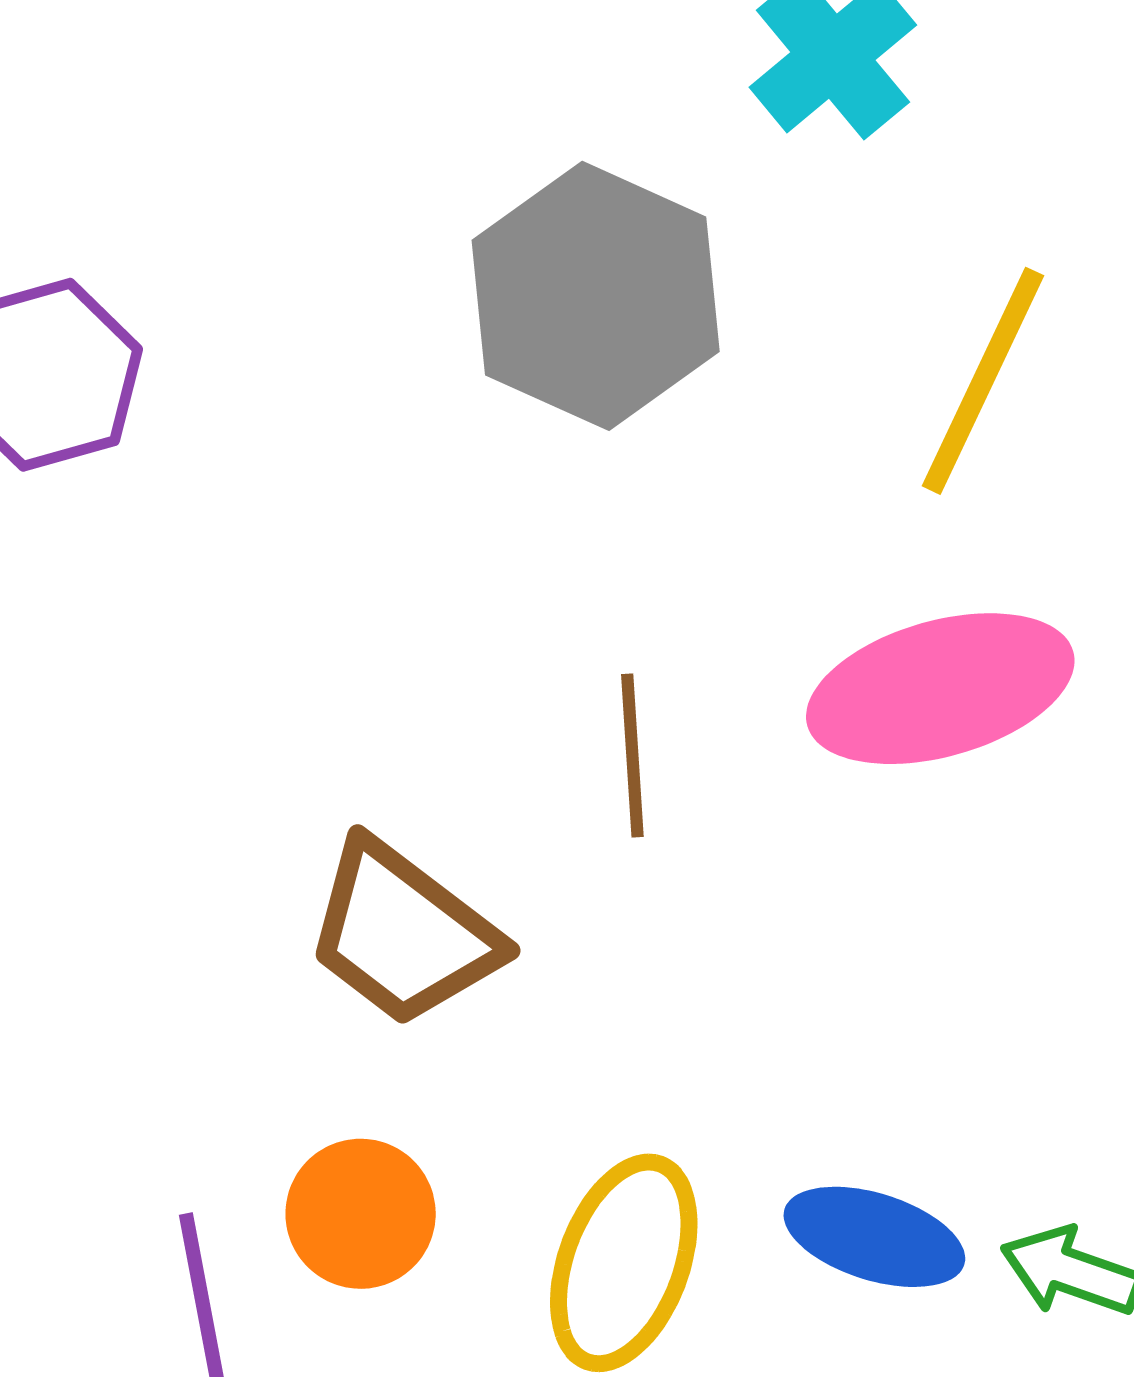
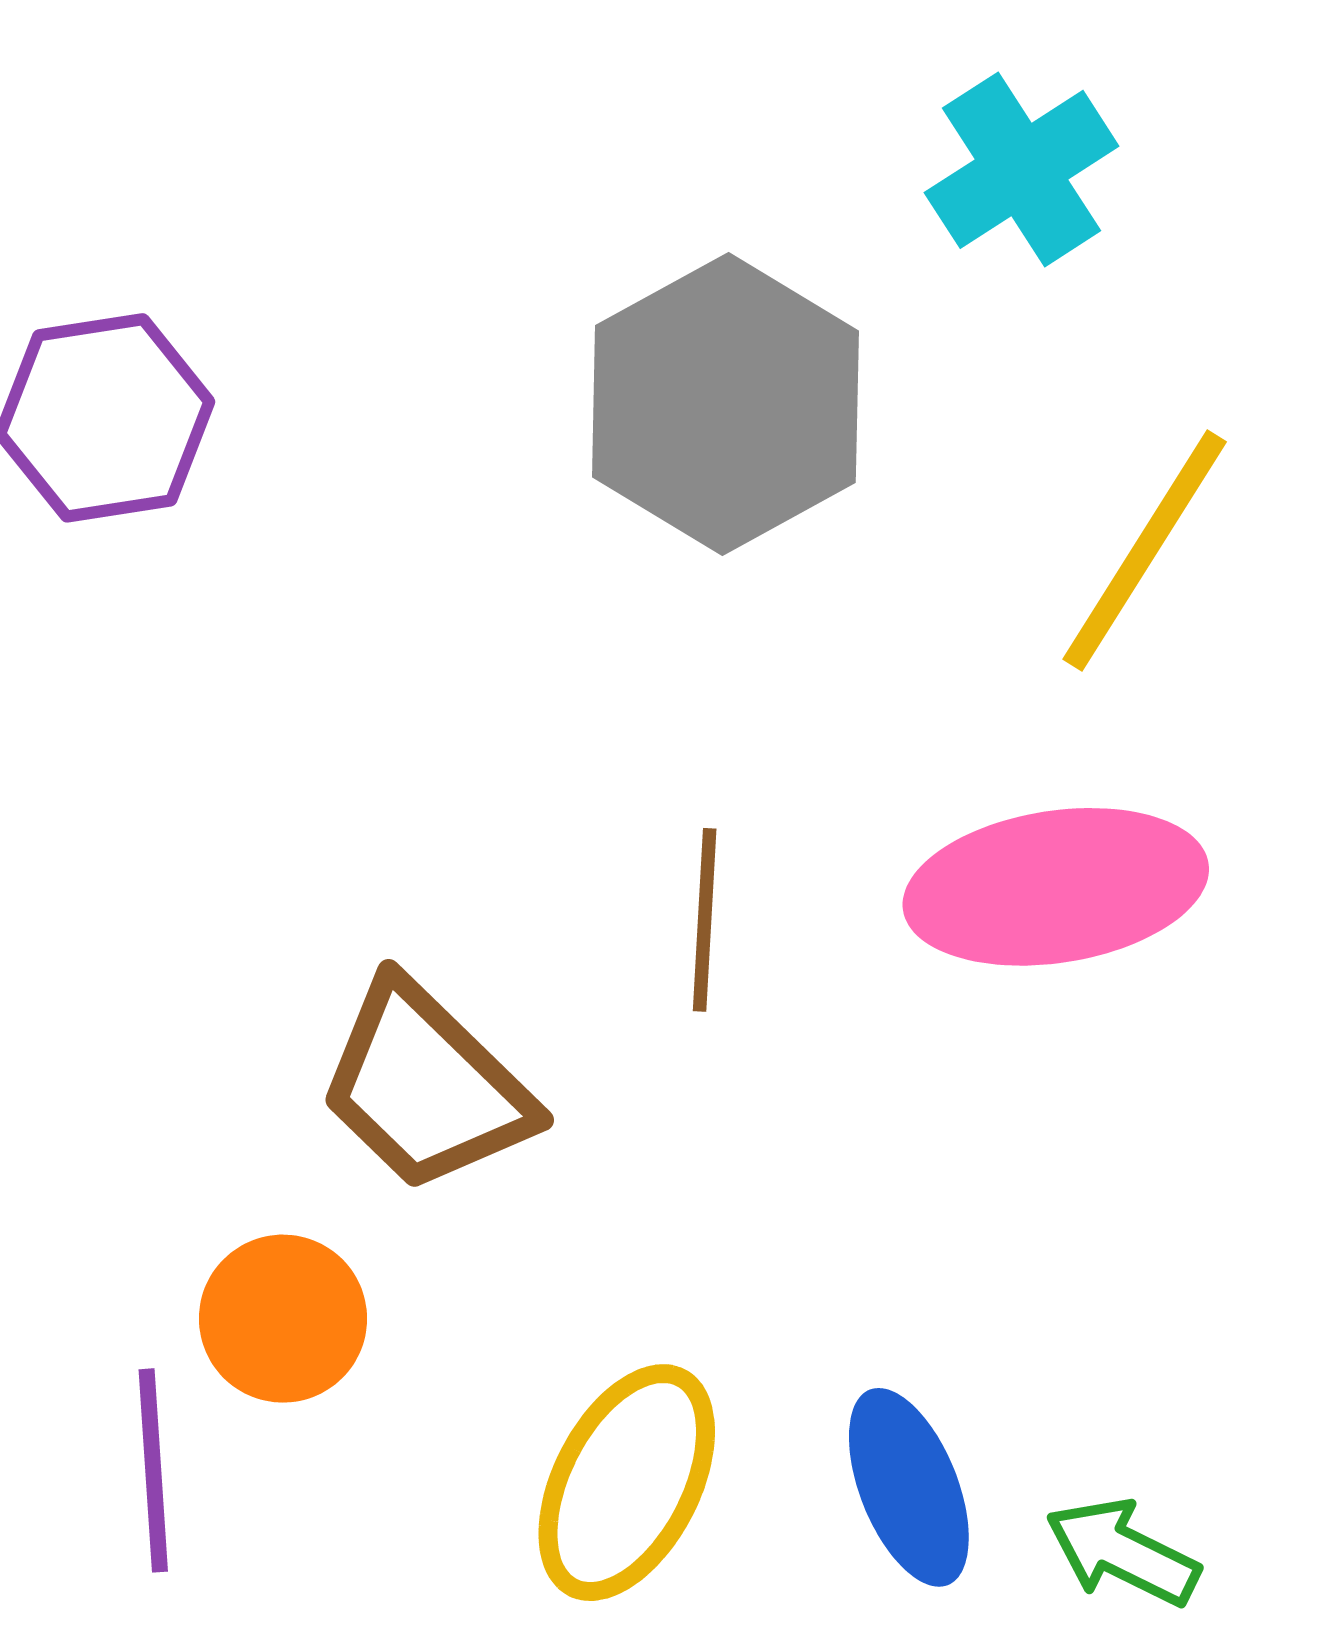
orange circle: (361, 1214) -> (283, 1319), moved
blue ellipse: (874, 1237) -> (909, 1487), turned 44

